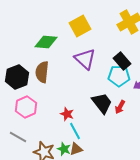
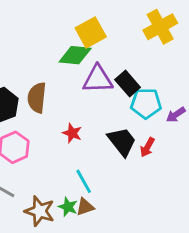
green diamond: (46, 42) -> (75, 55), moved
purple triangle: (85, 59) -> (98, 79), turned -45
black rectangle: (122, 61) -> (128, 83), moved
red star: (67, 114) -> (72, 133), moved

